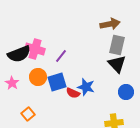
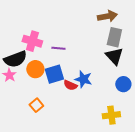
black semicircle: (19, 54) -> (15, 59), moved
purple line: (61, 56) -> (58, 48), turned 56
orange square: (28, 114) -> (36, 105), moved

